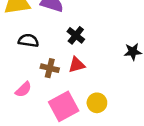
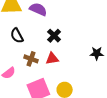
black semicircle: (28, 41) -> (17, 36), turned -133

